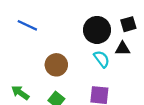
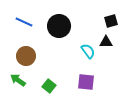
black circle: (97, 30) -> (59, 26), moved
brown circle: (56, 65) -> (26, 56), moved

